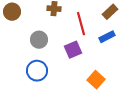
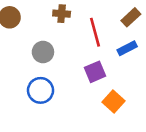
purple square: (73, 50) -> (95, 72), moved

